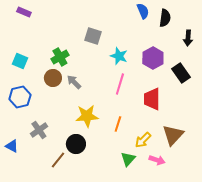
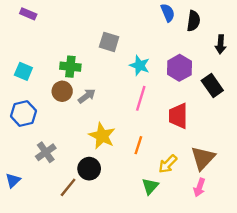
green cross: (60, 57) -> (70, 67), turned 36
gray arrow: (74, 82) -> (87, 96), turned 98
yellow star: (87, 116) -> (102, 136), turned 30
blue triangle: (12, 146) -> (13, 180), moved, turned 48
pink arrow: (157, 160) -> (199, 187), moved, turned 91

